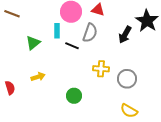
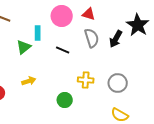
cyan rectangle: (57, 31) -> (38, 33), moved
gray semicircle: (90, 33) -> (92, 38), moved, turned -36
yellow cross: (101, 69) -> (86, 80), moved

